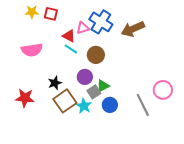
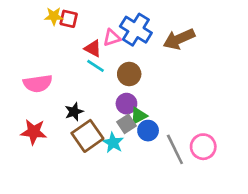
yellow star: (32, 12) -> (54, 16), moved
pink semicircle: (32, 50) -> (38, 83), moved
purple circle: (85, 77) -> (126, 104), moved
pink circle: (163, 90) -> (203, 147), moved
blue circle: (110, 105) -> (148, 131), moved
gray line: (143, 105) -> (175, 149), moved

